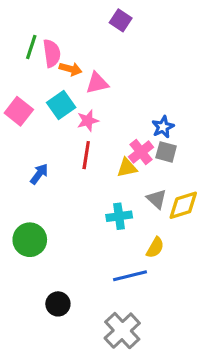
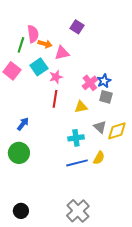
purple square: (121, 20) -> (77, 27), moved
green line: (31, 47) -> (21, 45), moved
pink cross: (141, 152) -> (90, 83), moved
blue arrow: (39, 174) -> (23, 124), moved
blue line: (130, 276) -> (77, 163), moved
black circle: (58, 304) -> (21, 211), moved

